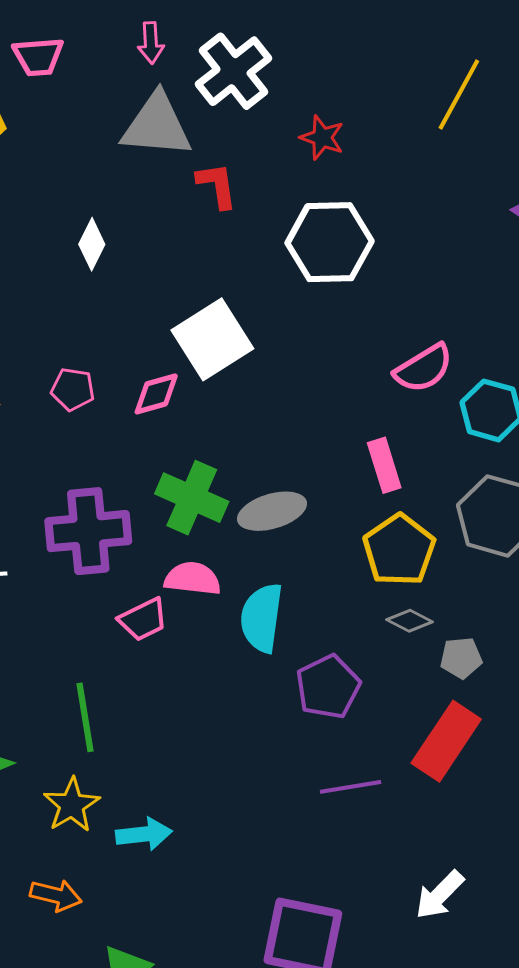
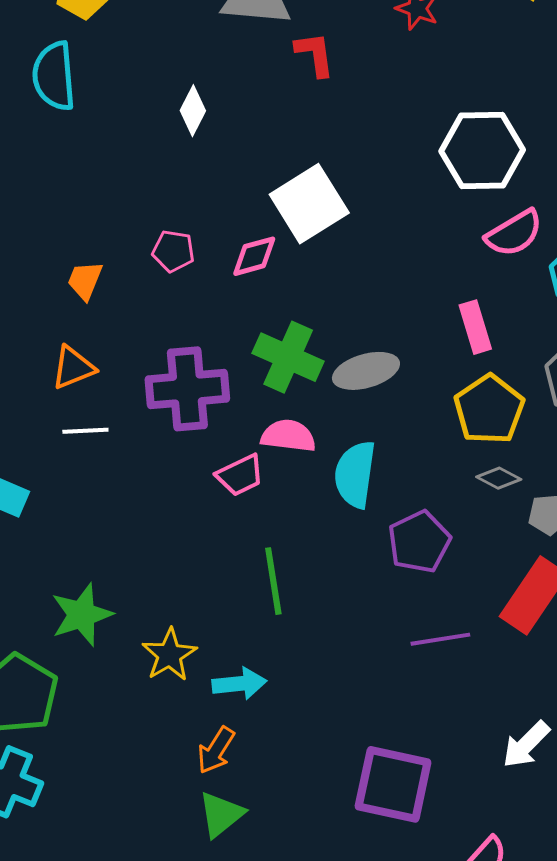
white hexagon: (330, 242) -> (482, 151), moved
green line: (85, 717) -> (273, 581), moved
orange arrow: (56, 895) -> (216, 750), moved, turned 108

